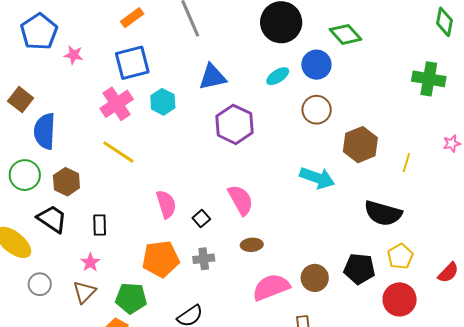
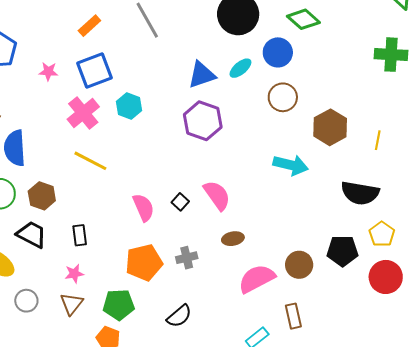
pink star: (74, 55) -> (48, 72), moved
blue triangle: (212, 77) -> (202, 75), moved
black square: (201, 219) -> (180, 202), moved
pink star: (90, 262) -> (74, 274), turned 30

